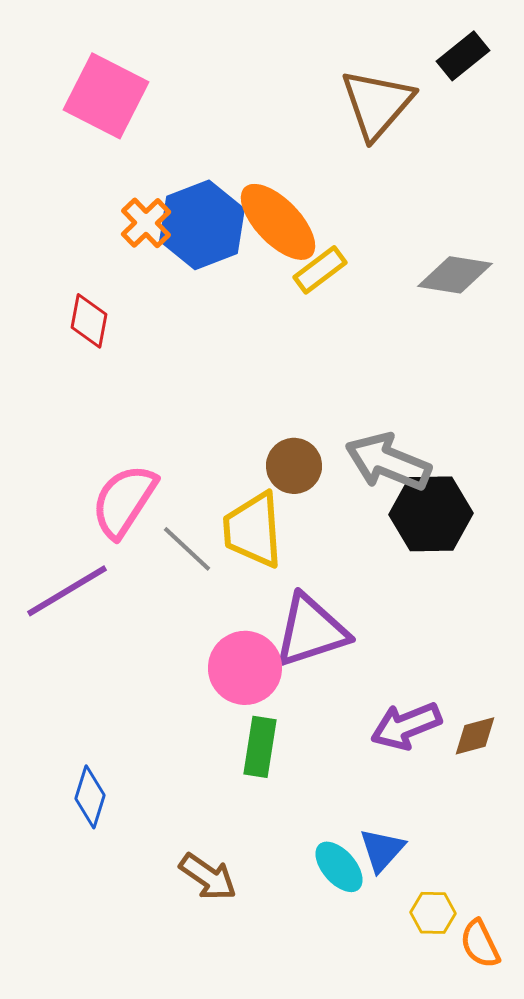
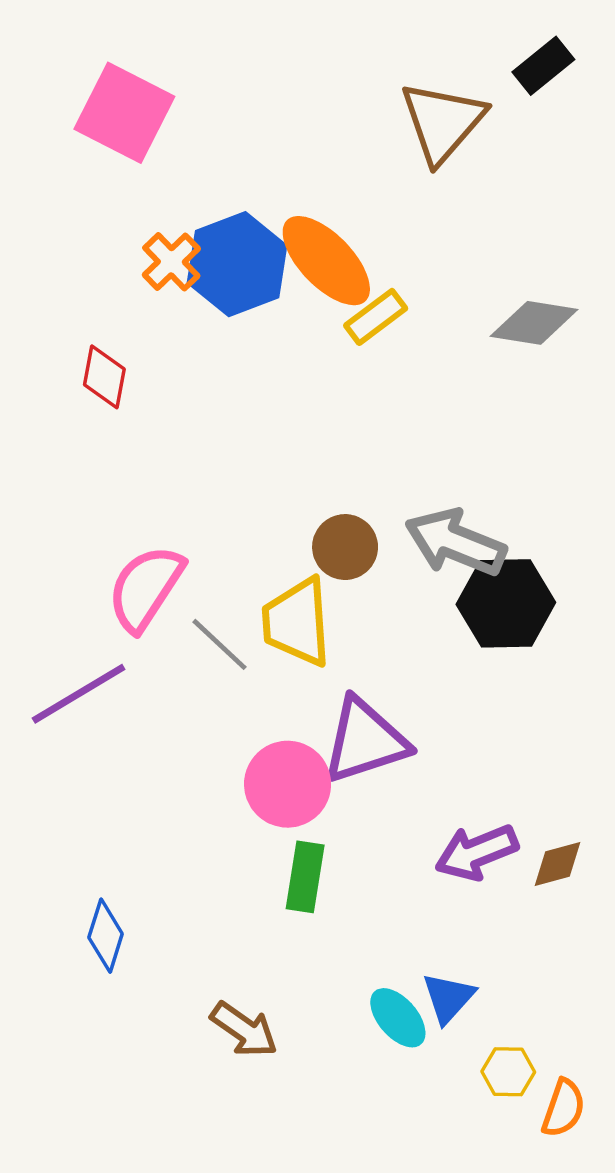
orange semicircle: (480, 944) -> (563, 1108), turned -135

